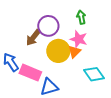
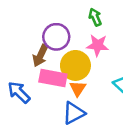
orange triangle: (74, 52) -> (78, 88), moved
pink rectangle: (30, 73) -> (53, 78), moved

